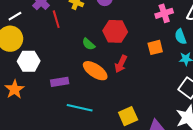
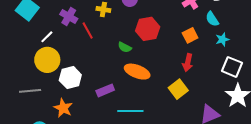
red arrow: (121, 64) -> (188, 63), moved
yellow square: (128, 116) -> (178, 89), moved

